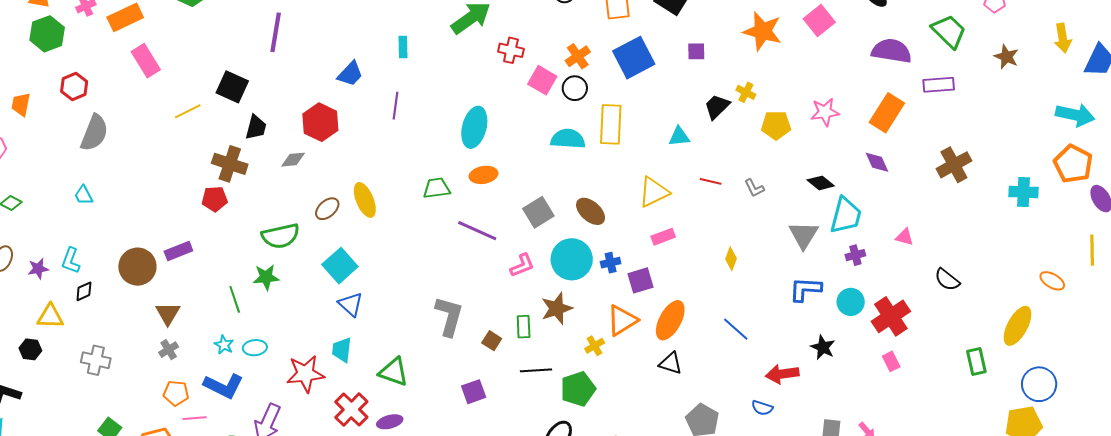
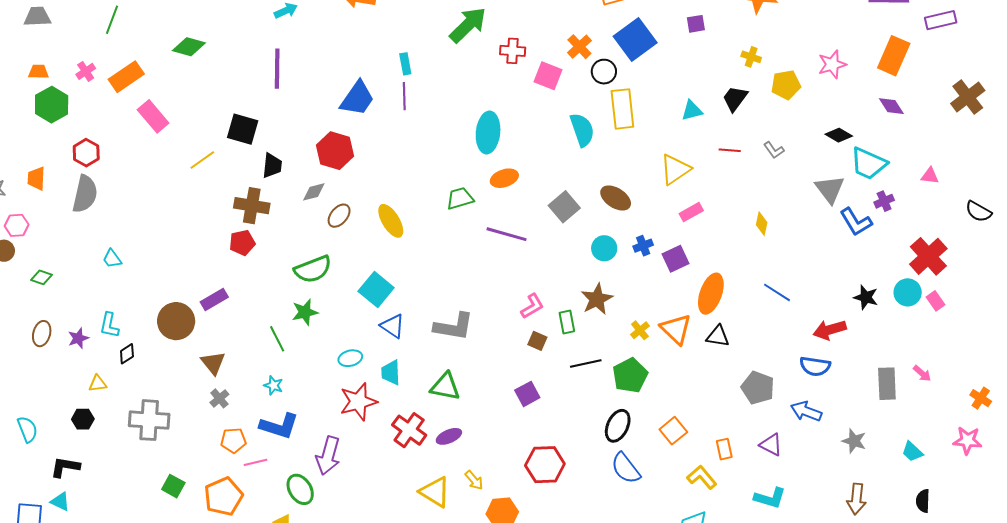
blue trapezoid: (350, 74) -> (357, 98), size x1.4
black circle: (575, 88) -> (604, 72), moved
purple line: (395, 106) -> (404, 96), moved
black trapezoid: (717, 107) -> (735, 99), moved
gray semicircle: (94, 133) -> (85, 194), moved
cyan semicircle: (568, 139) -> (582, 130), turned 76
brown ellipse: (327, 209) -> (339, 216), moved
cyan trapezoid: (846, 215) -> (869, 163), turned 108
cyan circle: (572, 259) -> (604, 248), size x0.6
pink L-shape: (522, 265) -> (532, 306), moved
blue L-shape: (805, 289) -> (856, 222), moved, turned -116
cyan circle: (851, 302) -> (908, 292), moved
yellow triangle: (50, 316) -> (98, 384), size x0.7
gray L-shape: (449, 316) -> (454, 326), moved, turned 93
orange triangle: (622, 320) -> (676, 329), moved, turned -36
cyan ellipse: (255, 348) -> (350, 358), moved
gray cross: (96, 360) -> (149, 420), size x1.4
blue semicircle: (762, 408) -> (815, 366), size x1.4

